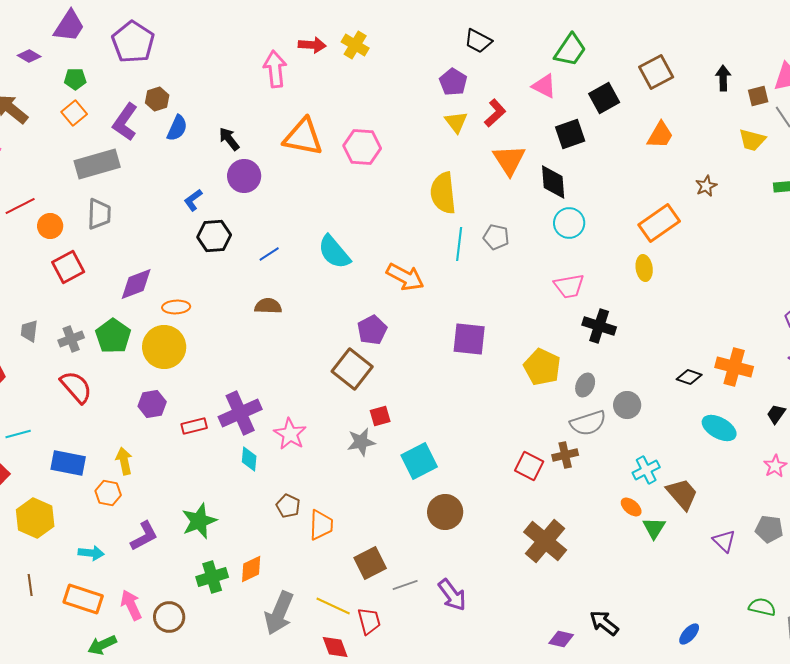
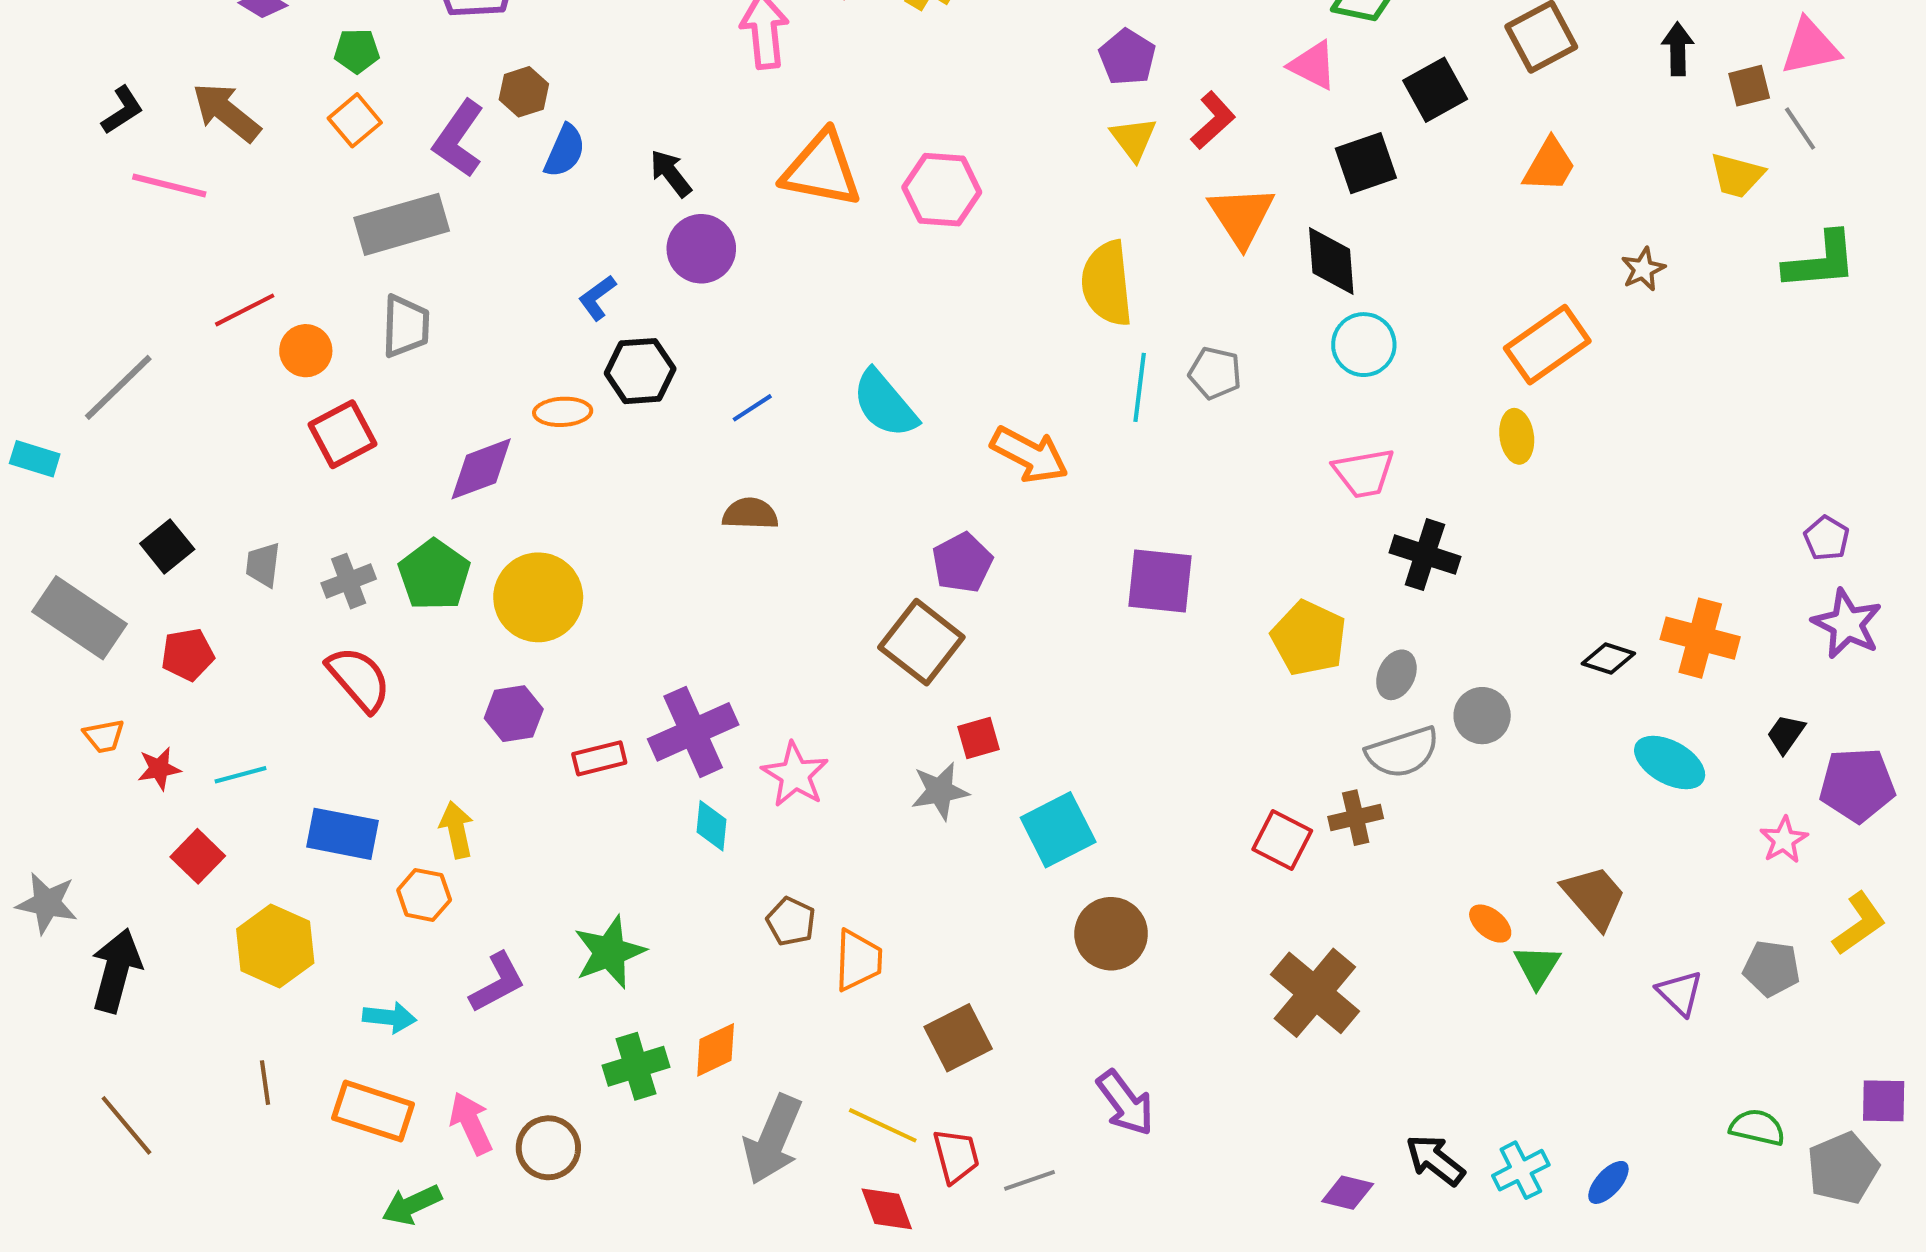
orange ellipse: (176, 307) -> (563, 412), moved
cyan cross: (646, 470) -> (1521, 1170), moved
gray line: (405, 585) -> (1029, 1180), moved

